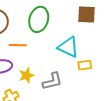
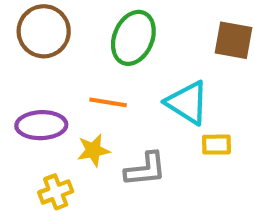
orange line: (18, 45) -> (108, 102), moved

